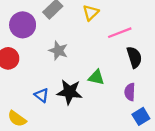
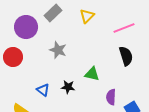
pink line: (120, 33) -> (124, 28), moved
black star: (70, 92) -> (68, 87), size x0.6
purple semicircle: (130, 92) -> (111, 97), moved

